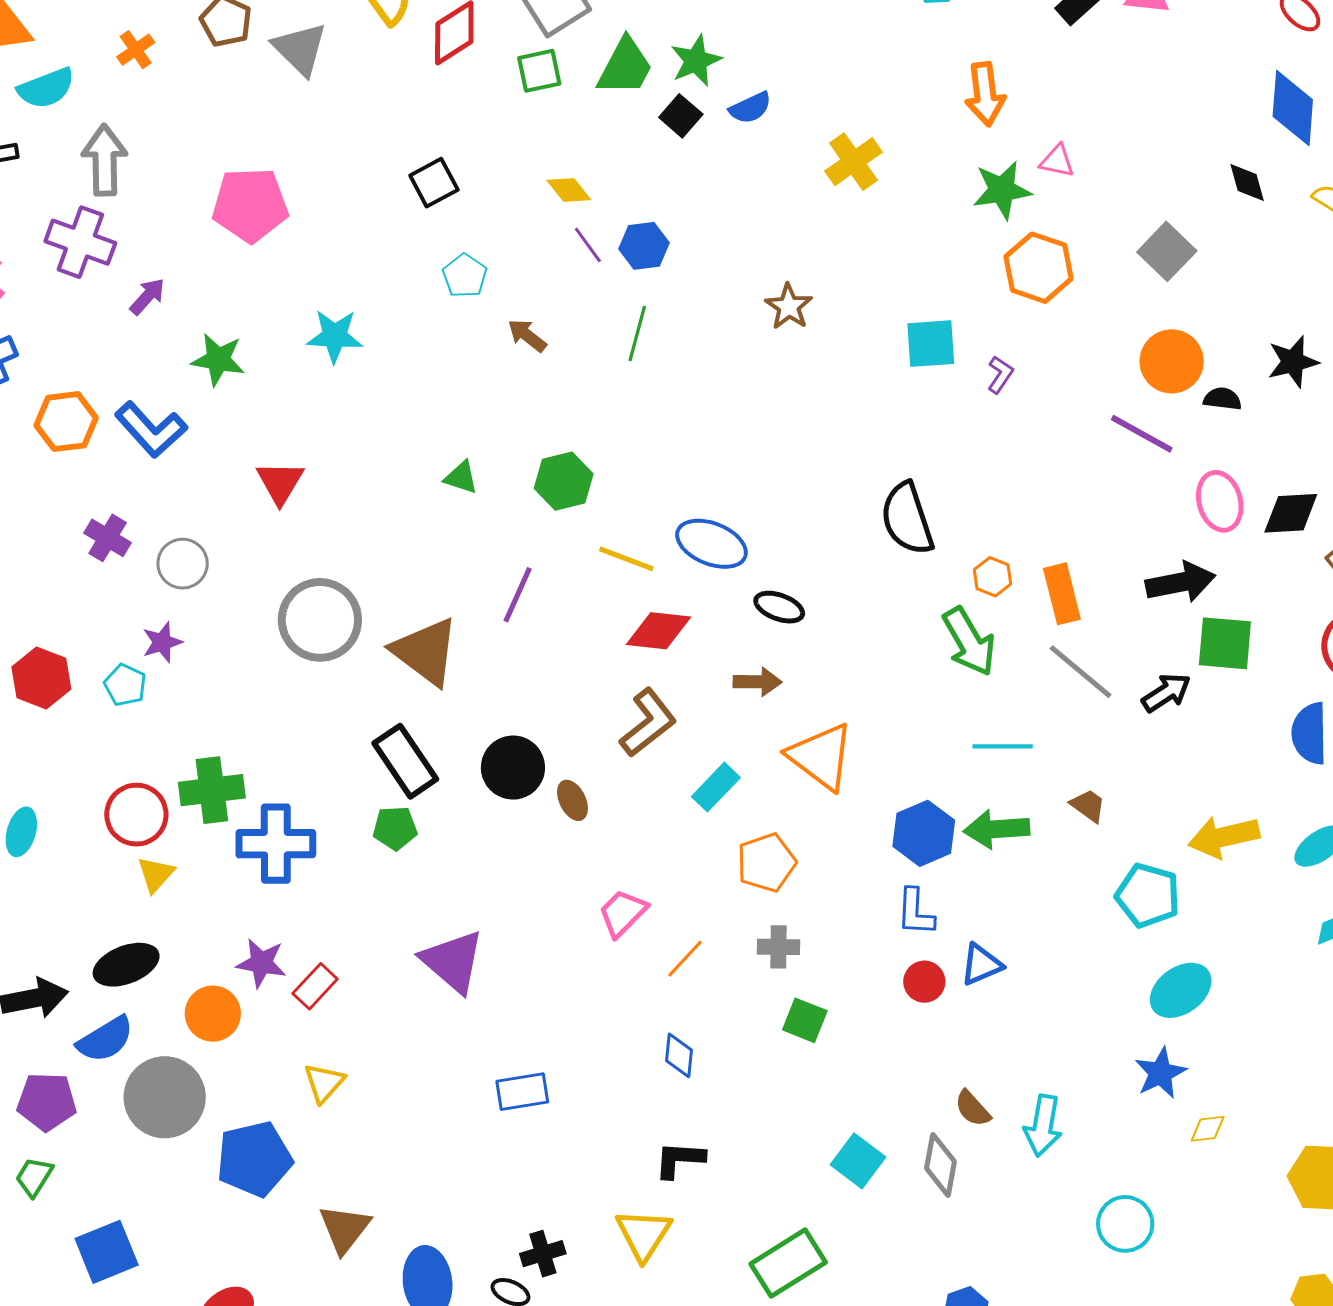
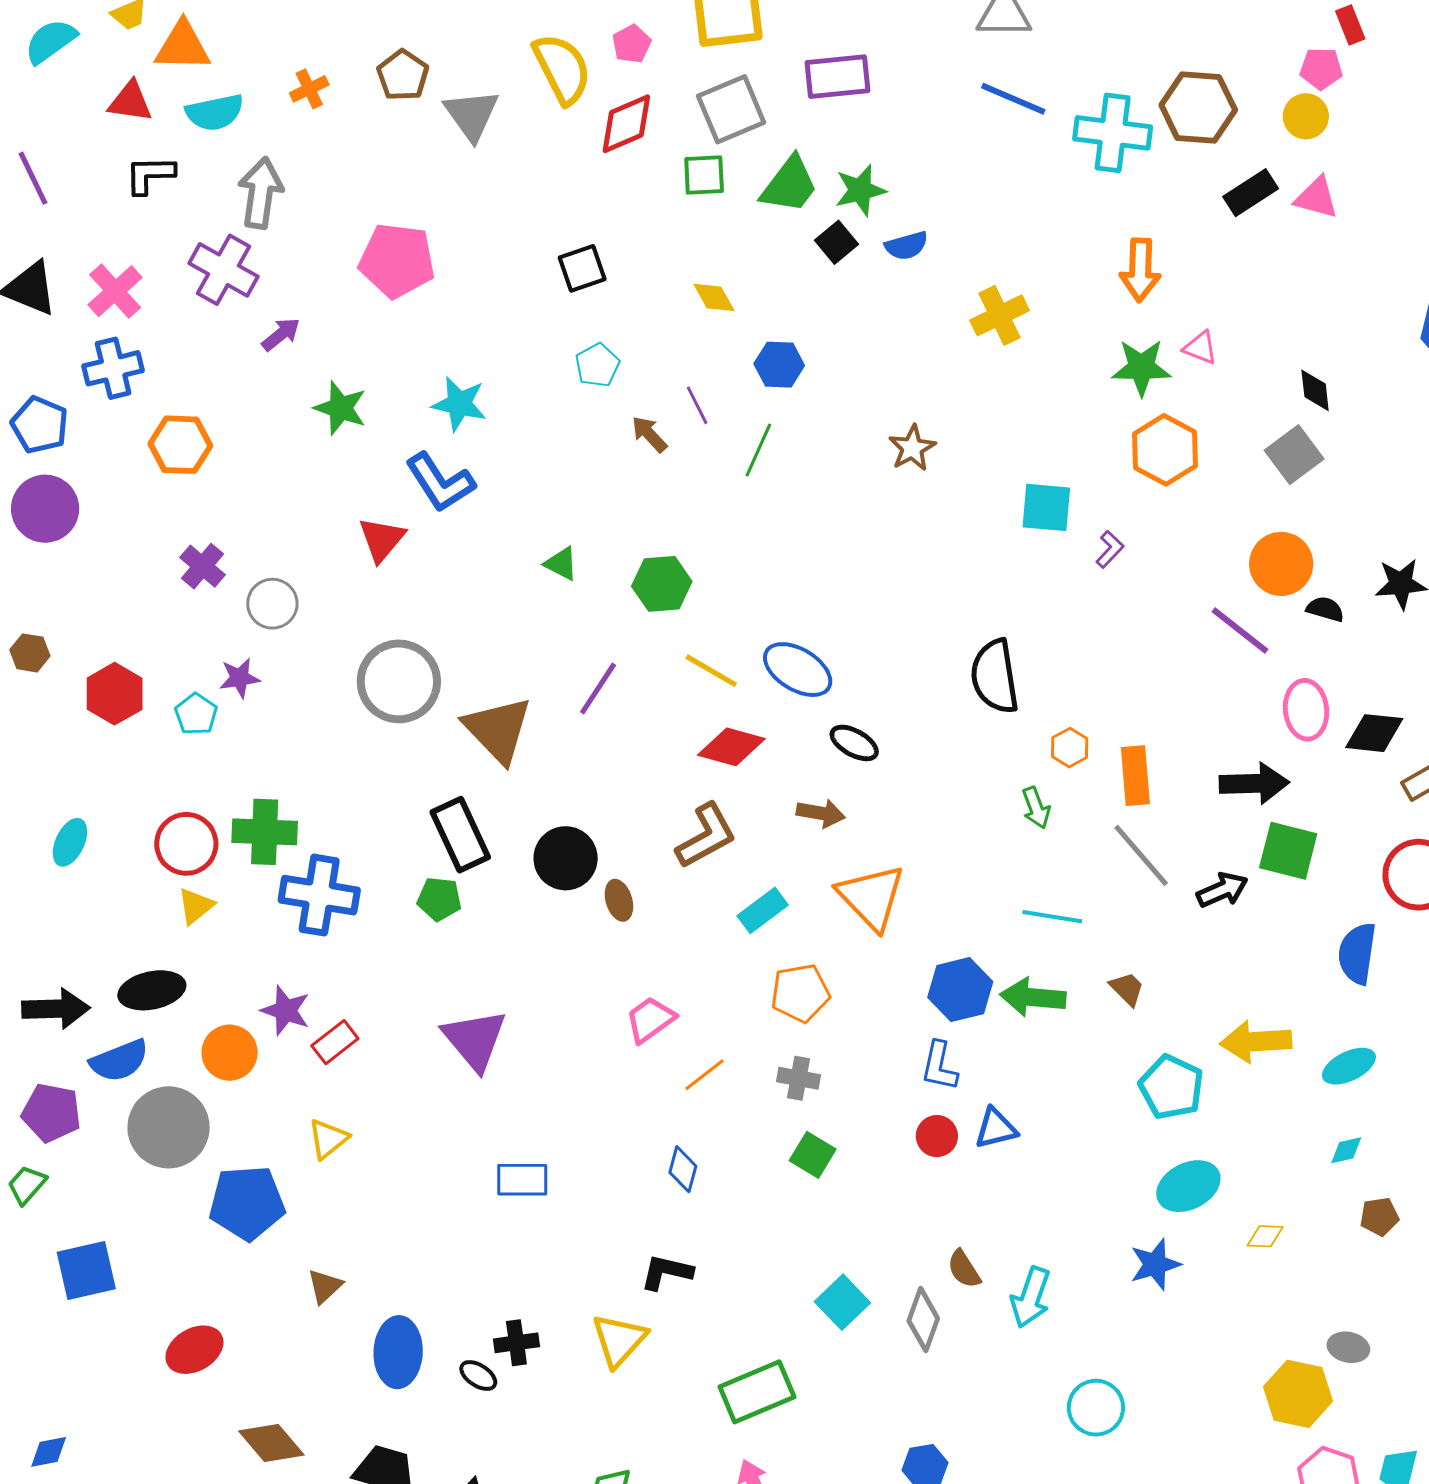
black diamond: (1247, 183) -> (1315, 390), moved
purple line: (588, 245) -> (697, 405), moved
blue L-shape: (151, 430) -> (440, 482), moved
green arrow: (969, 642) -> (1036, 808), size x0.6
yellow diamond: (1208, 1129) -> (1265, 1236), moved
brown triangle: (345, 1229) -> (325, 1286), size x0.7

